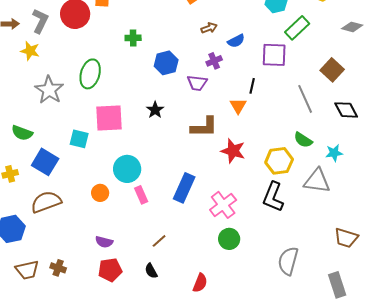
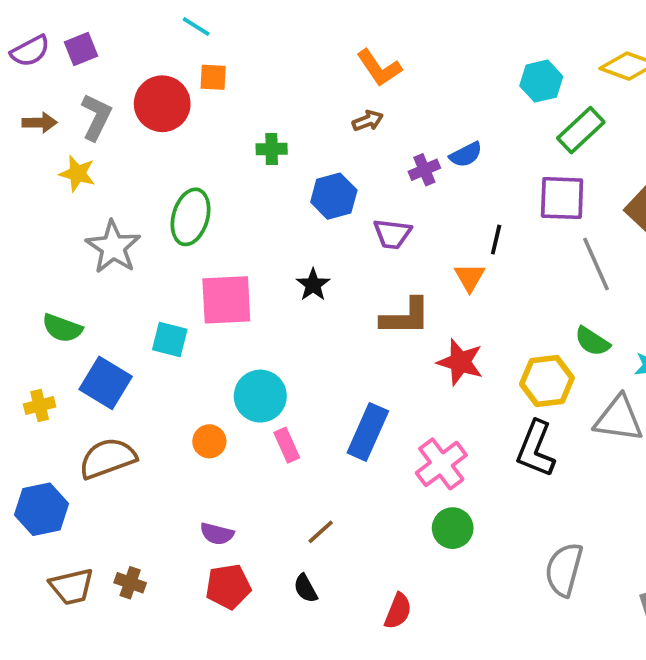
brown arrow: (209, 28) -> (368, 121), moved
purple square: (274, 55) -> (562, 198), moved
purple cross: (214, 61) -> (424, 170), moved

